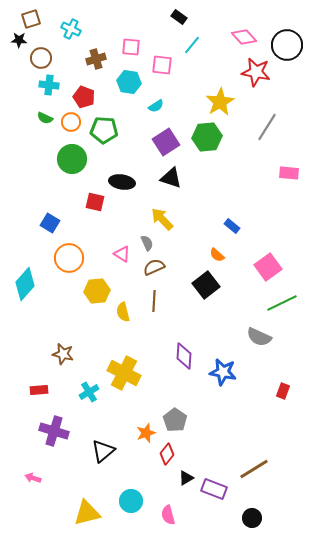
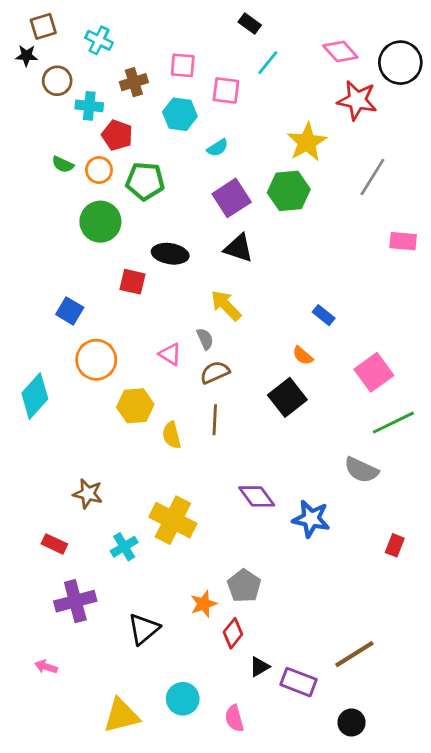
cyan cross: (49, 85) -> (89, 106), moved
purple diamond: (184, 356) -> (257, 496), turned -40
red rectangle: (39, 390) -> (54, 544), turned 30
purple cross: (54, 431) -> (75, 601), turned -32

